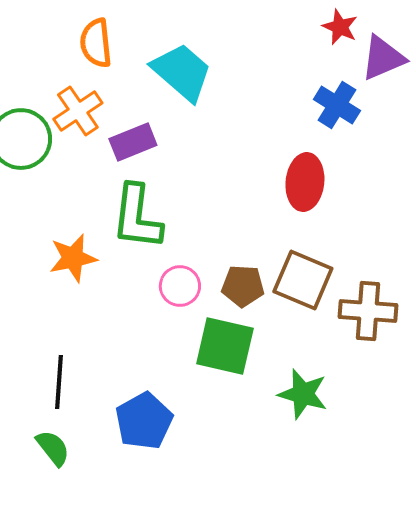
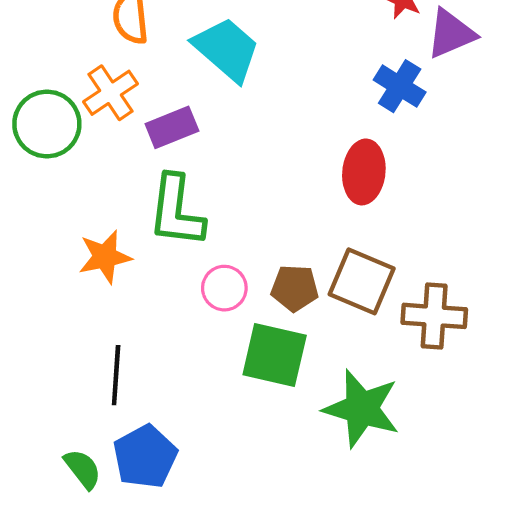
black line: (59, 382) -> (116, 375), moved
green star: (303, 394) -> (362, 409), size x1.4
blue pentagon: (144, 421) -> (145, 457), moved

